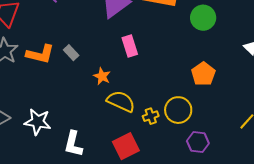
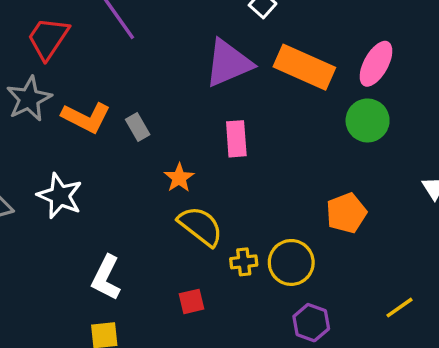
white star: (38, 122) -> (60, 196), moved
red square: (126, 146) -> (191, 301), size x0.6

